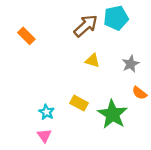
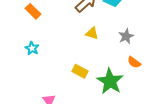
cyan star: (47, 112) -> (32, 48), moved

